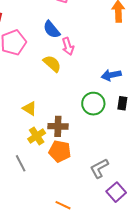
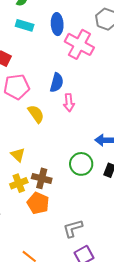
blue semicircle: (52, 30) -> (57, 83), turned -138
yellow semicircle: (52, 64) -> (36, 114), moved

